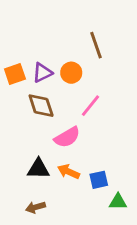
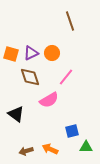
brown line: (96, 45) -> (70, 21), moved
orange square: (15, 74) -> (11, 54), turned 35
black triangle: (38, 169) -> (16, 114), moved, turned 36
orange arrow: (68, 172) -> (50, 149), moved

